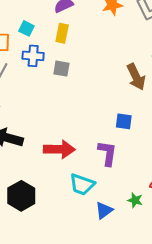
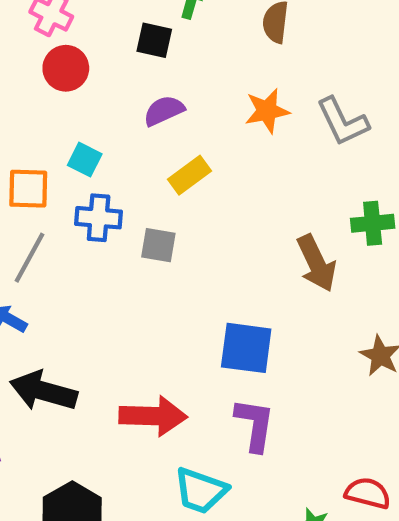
yellow rectangle: (62, 33) -> (190, 175), moved, turned 42
blue square: (124, 121) -> (246, 348), moved, size x1.5

